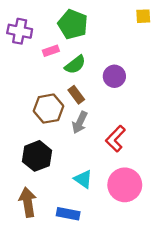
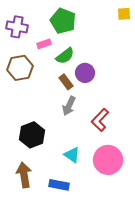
purple circle: (114, 76) -> (85, 73), moved
brown hexagon: (49, 109) -> (20, 68), moved

